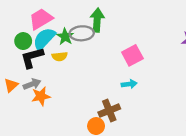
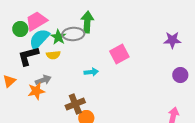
green circle: (23, 41) -> (20, 29), moved
gray arrow: (32, 84) -> (43, 80), moved
cyan arrow: (129, 84) -> (91, 72), moved
brown cross: (109, 111) -> (75, 104), moved

